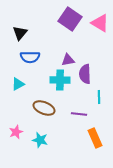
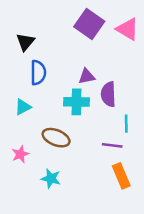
blue semicircle: (30, 57) -> (38, 73), turned -90
purple line: (79, 114) -> (112, 145), moved
pink star: (16, 132) -> (20, 154), moved

